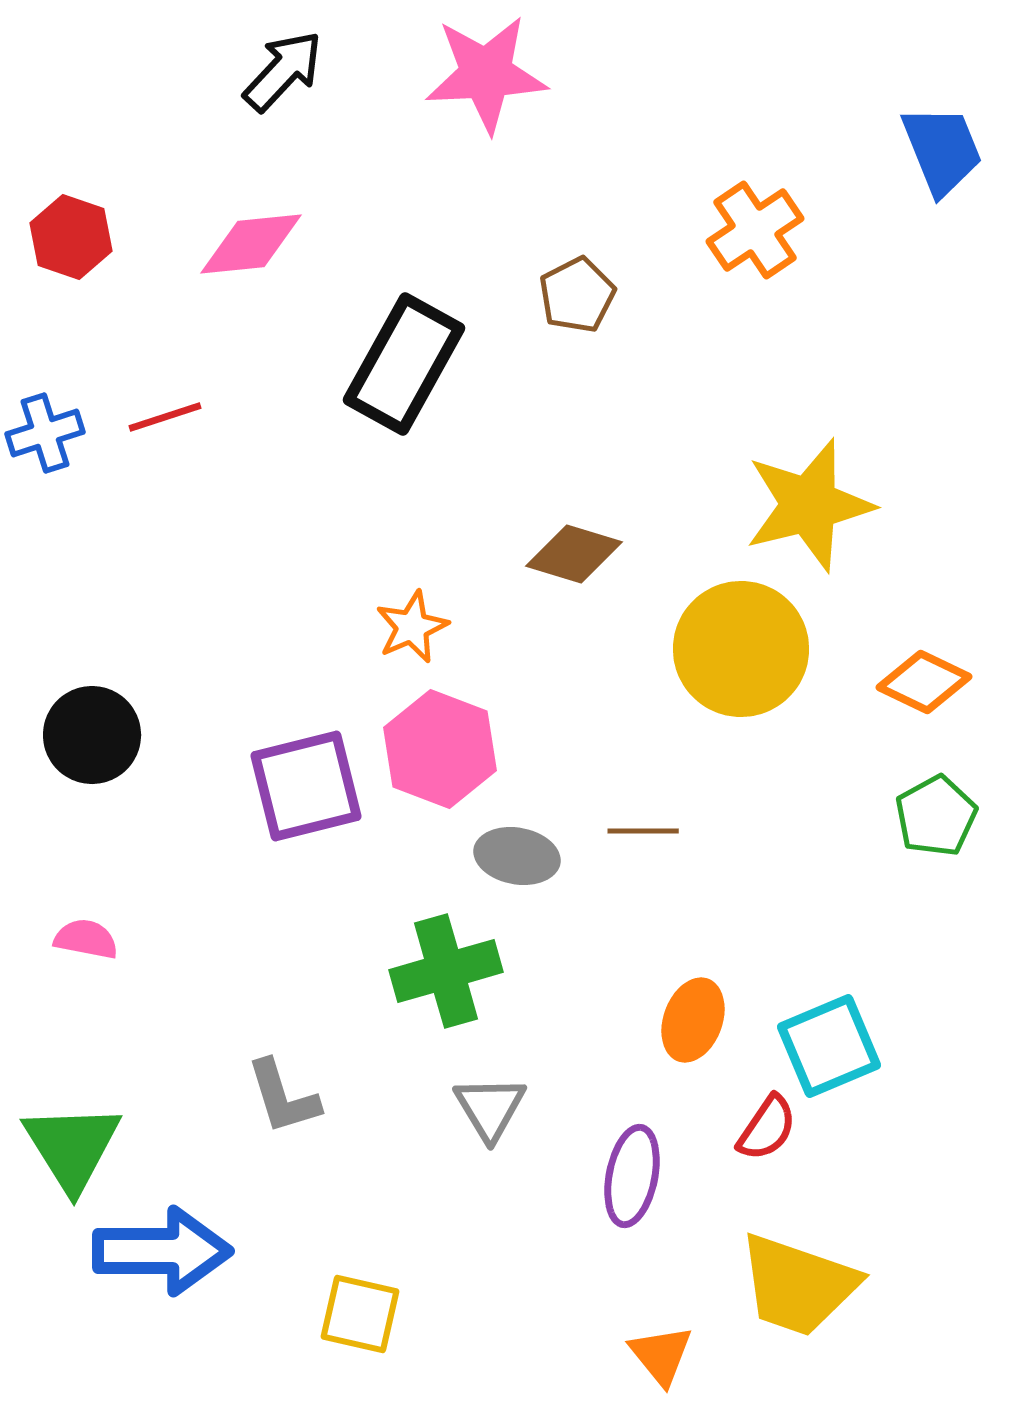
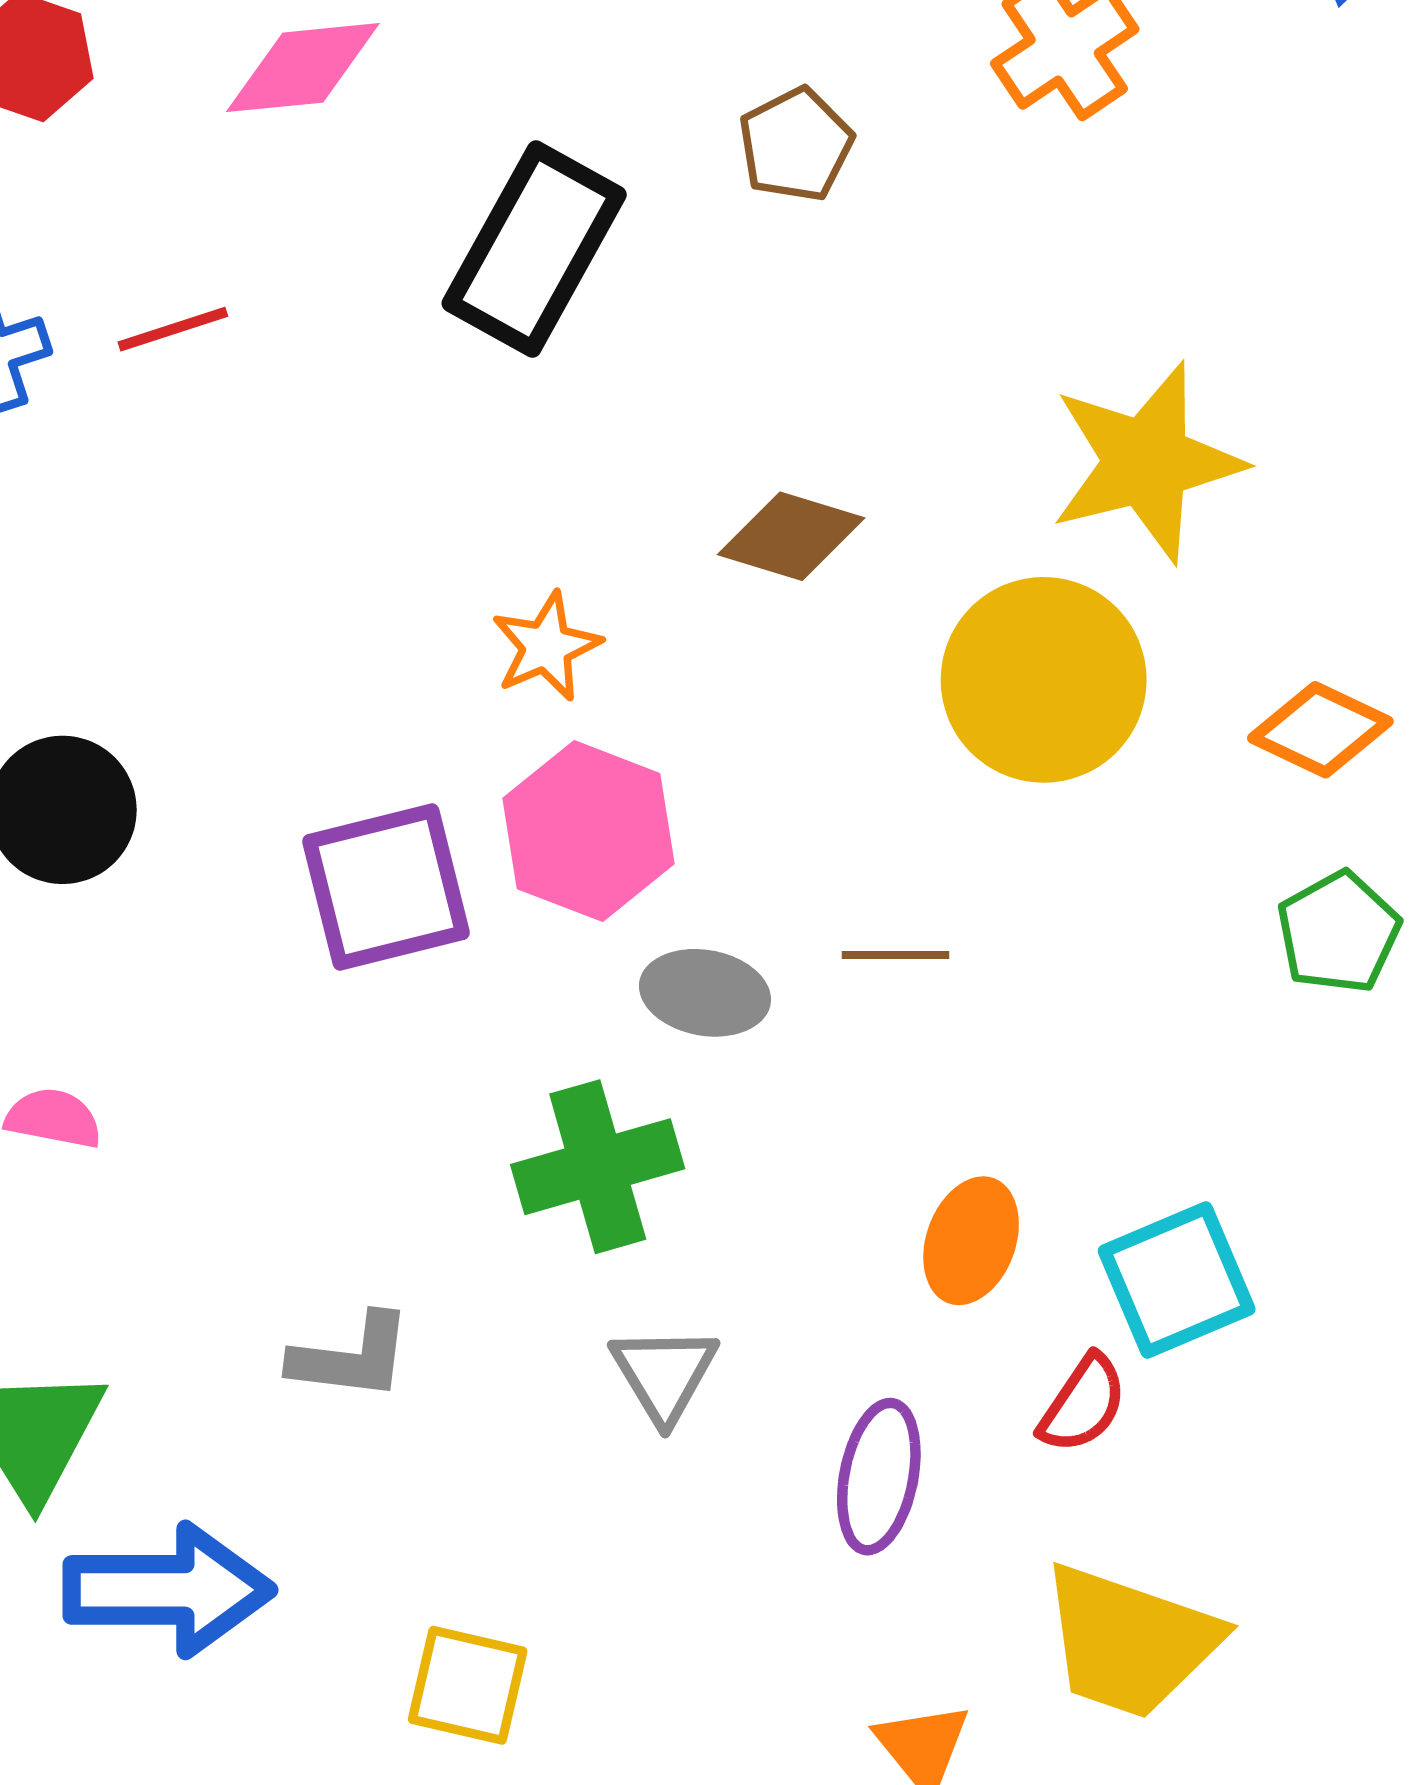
gray L-shape: (283, 1097) -> (351, 1357), turned -66

